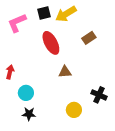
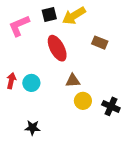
brown rectangle: (89, 38) -> (100, 43), turned 56
cyan circle: (26, 93) -> (31, 83), moved
yellow circle: (74, 110) -> (83, 101), moved

